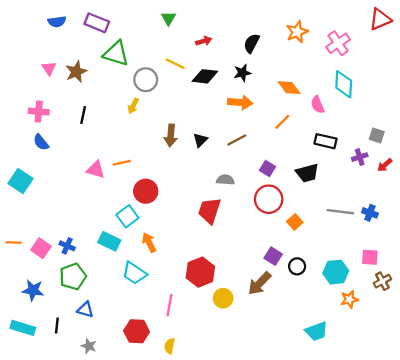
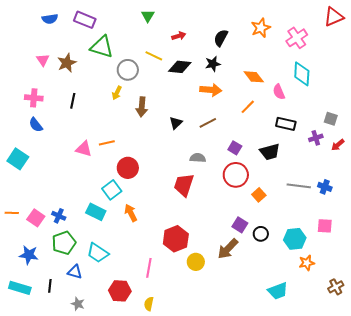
brown arrow: (171, 135) -> (142, 107), moved
cyan trapezoid: (134, 273) -> (98, 253), moved
brown cross: (382, 281) -> (336, 287), moved

